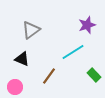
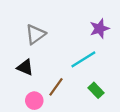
green rectangle: (94, 75) -> (96, 90), moved
pink circle: (15, 87) -> (34, 101), moved

